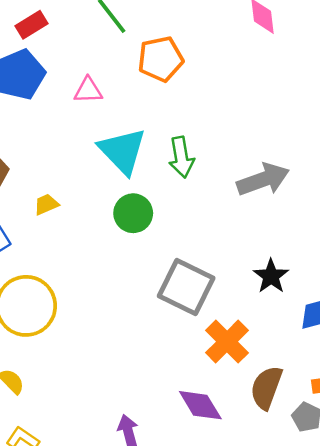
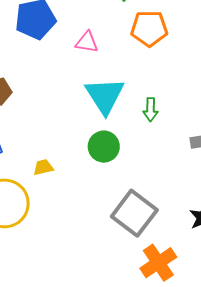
green arrow: (181, 157) -> (151, 110), size x0.7
yellow trapezoid: (46, 204) -> (43, 167), moved

